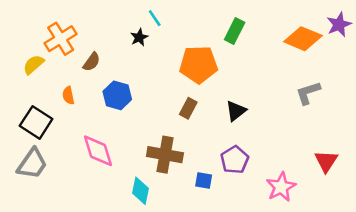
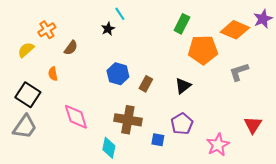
orange cross: (61, 39) -> (47, 30), size x0.7
orange pentagon: (199, 64) -> (203, 50), moved
blue hexagon: (117, 95) -> (118, 74), moved

